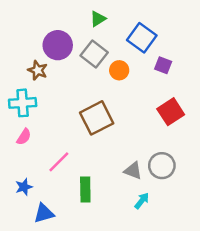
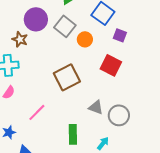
red square: (171, 112) -> (111, 65), moved, turned -30
gray triangle: (133, 171) -> (96, 107), moved
green rectangle: (85, 189) -> (73, 134), moved

